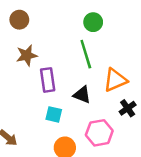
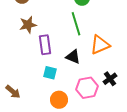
black cross: (128, 108) -> (110, 79), moved

